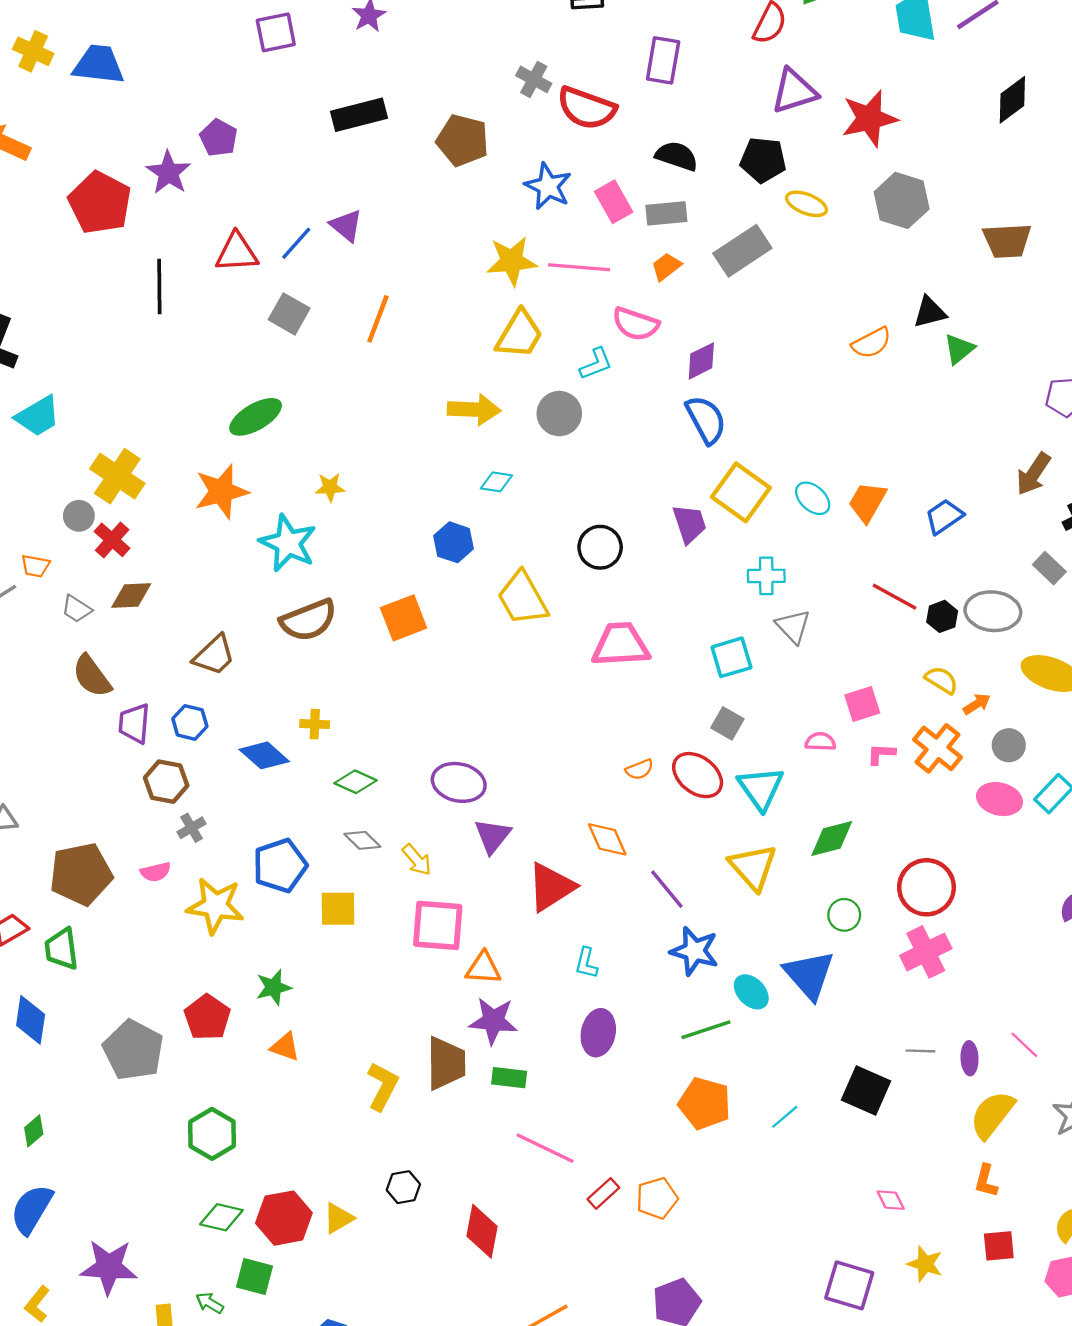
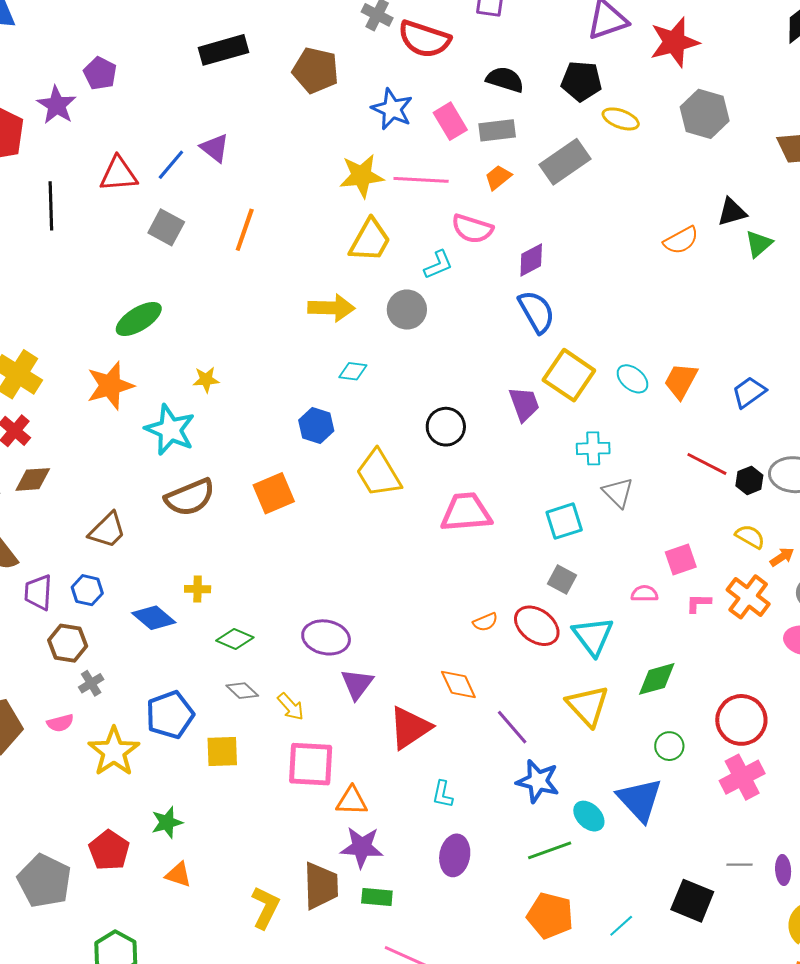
yellow star: (215, 906) -> (114, 752), turned 30

